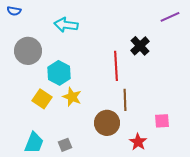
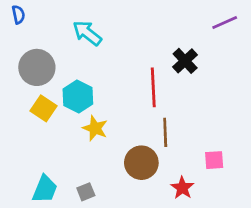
blue semicircle: (14, 11) -> (18, 15), turned -112
cyan arrow: (66, 25) -> (87, 33), turned 30
yellow square: (42, 99) -> (43, 108), moved

